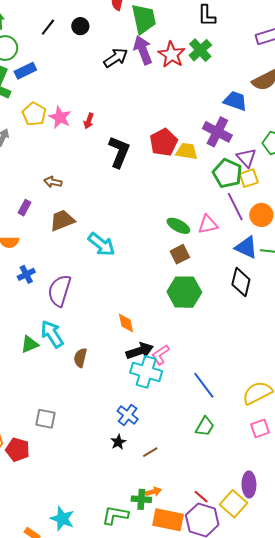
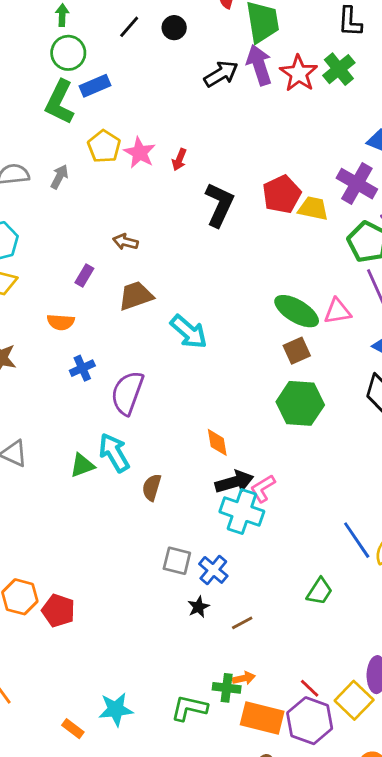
green ellipse: (178, 226) -> (297, 311), size x1.4
blue line: (204, 385) -> (357, 540), moved
gray square: (46, 419) -> (177, 561), moved
cyan star: (62, 519) -> (116, 709), turned -30

